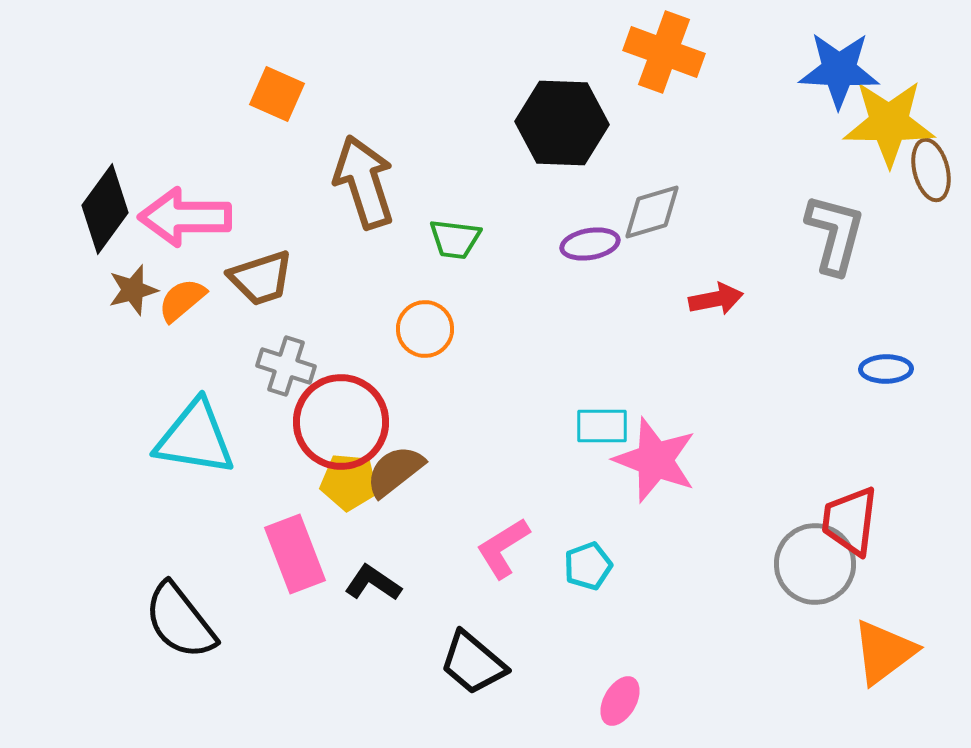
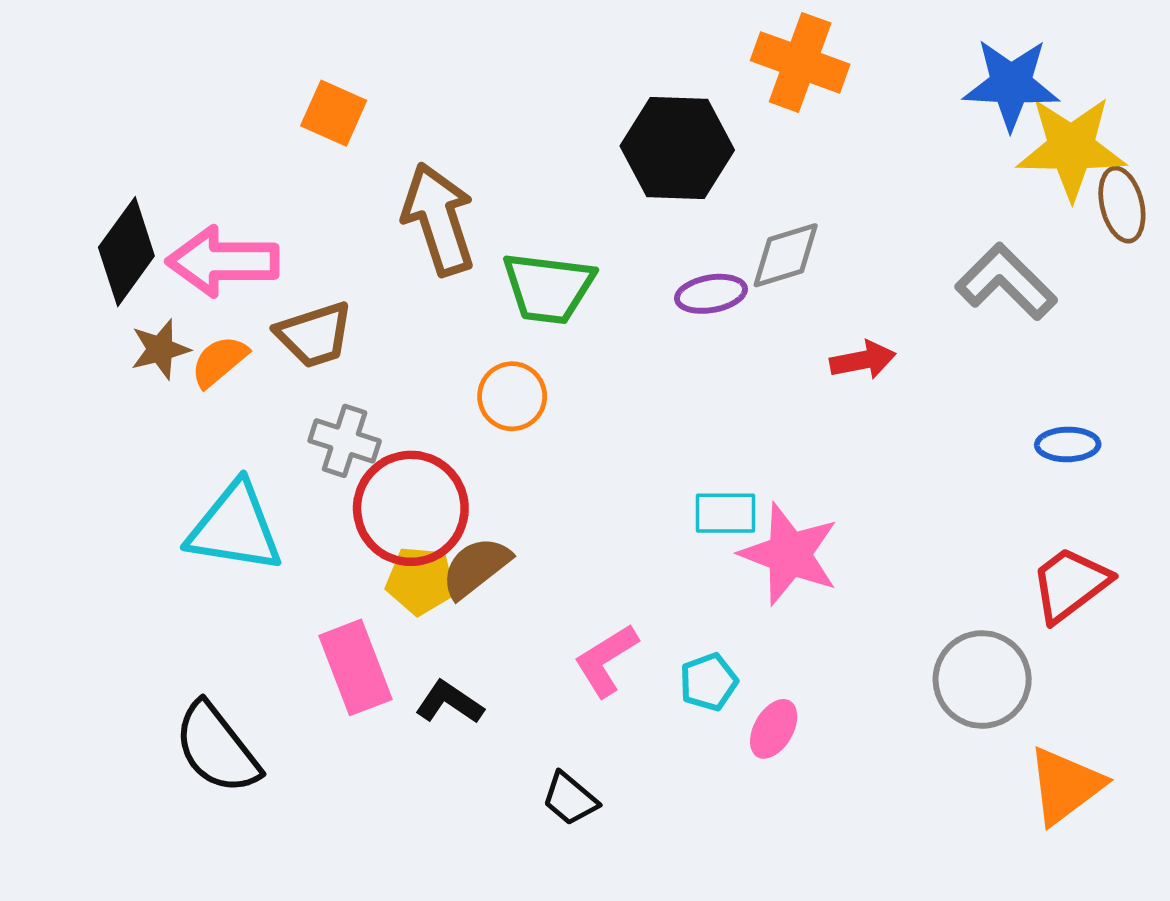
gray L-shape: (835, 234) -> (1006, 282), turned -60
green trapezoid: (455, 239) -> (548, 288), size x1.5
red trapezoid: (850, 521) -> (1070, 584), moved, turned 46
black trapezoid: (473, 663) -> (570, 799), size x0.7
pink ellipse: (620, 701) -> (774, 729), moved

